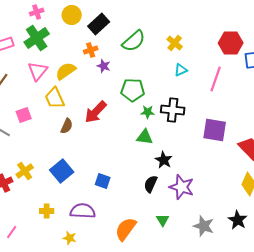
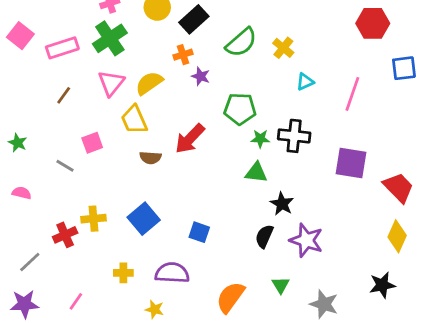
yellow cross: (175, 43) -> (283, 48), moved
red hexagon: (231, 43) -> (373, 23), moved
brown semicircle: (67, 126) -> (150, 158), turned 70
yellow cross: (25, 171) -> (94, 219), turned 30
black star: (238, 220) -> (382, 285), turned 30
gray star: (204, 226) -> (324, 304), moved

